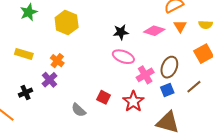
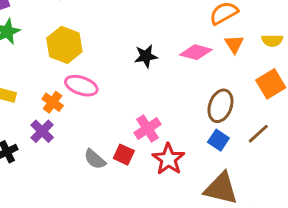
pink ellipse: (123, 57) -> (81, 86), moved
pink cross: (145, 75) -> (148, 128), moved
blue square: (167, 90) -> (218, 140), turned -32
gray semicircle: (79, 110) -> (95, 159), moved

